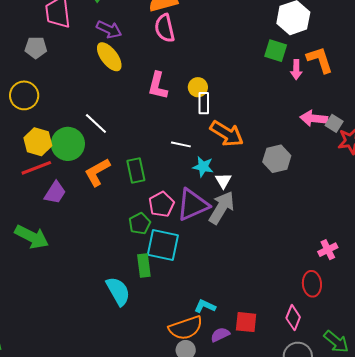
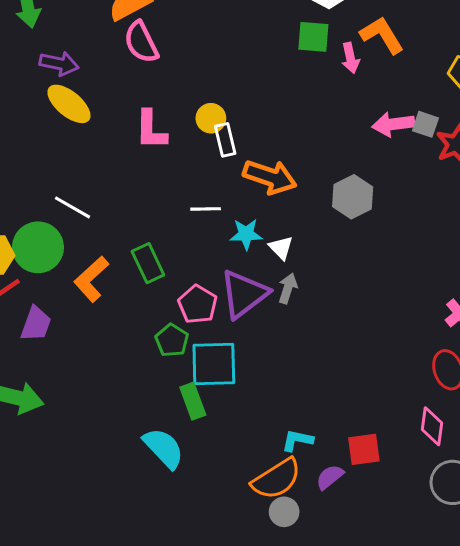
gray arrow: (222, 208) -> (288, 288), size x0.6

